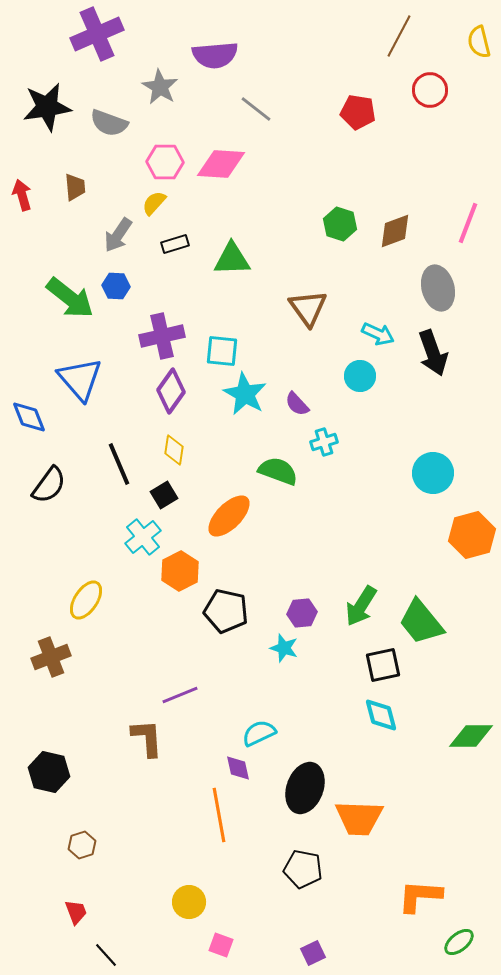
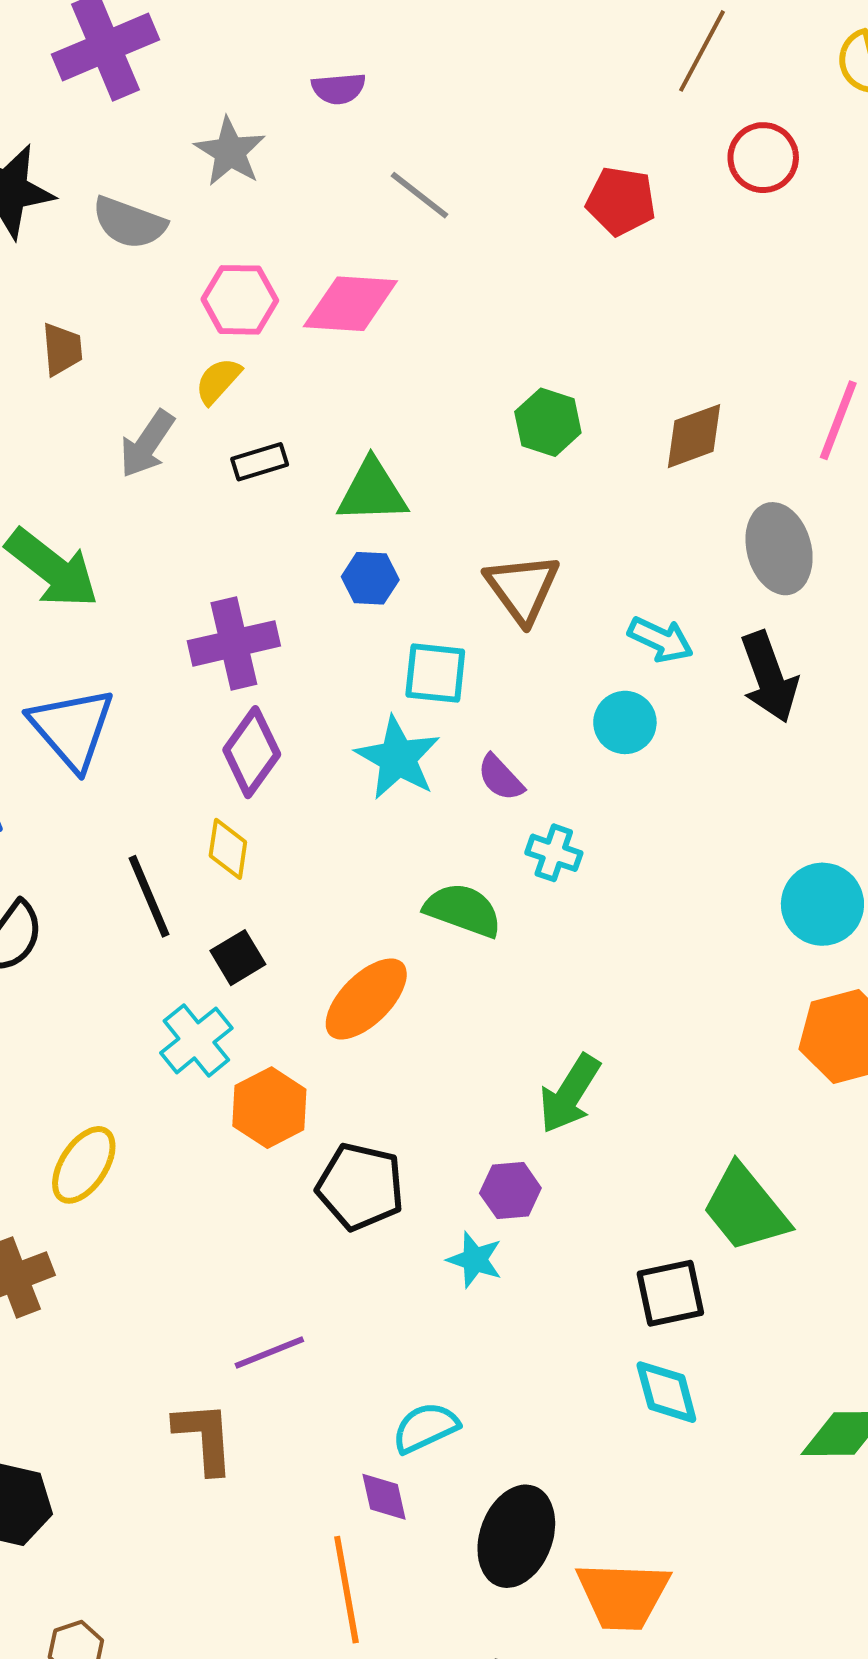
purple semicircle: (215, 55) -> (339, 88), size x0.6
green hexagon: (340, 224) -> (548, 422), moved
blue hexagon: (116, 286) -> (370, 578), moved
cyan square: (222, 351) -> (435, 673), moved
cyan cross: (324, 442) -> (554, 853), turned 36
yellow diamond: (174, 450) -> (228, 849), moved
cyan circle: (433, 473) -> (822, 904), moved
green arrow: (361, 606) -> (570, 1094), moved

